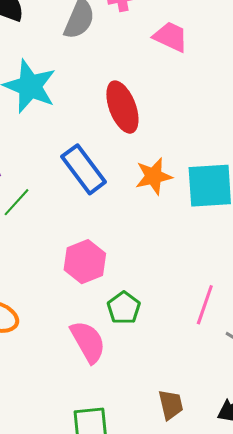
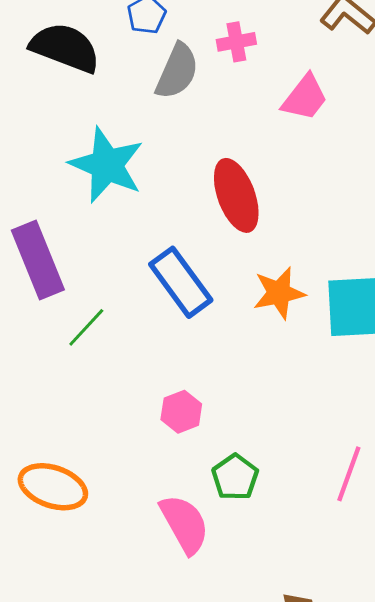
pink trapezoid: (171, 37) -> (305, 98), turned 102
pink hexagon: (85, 262) -> (181, 412), size x0.7

